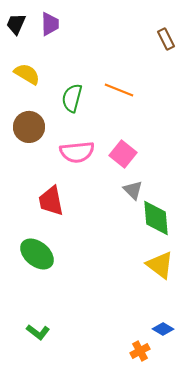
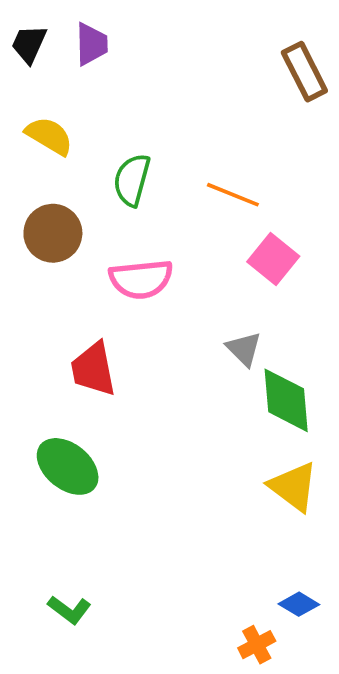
brown rectangle: (166, 39) -> (304, 72), size x1.4
orange line: (119, 90) -> (233, 195), moved
pink square: (123, 154) -> (273, 259), moved

